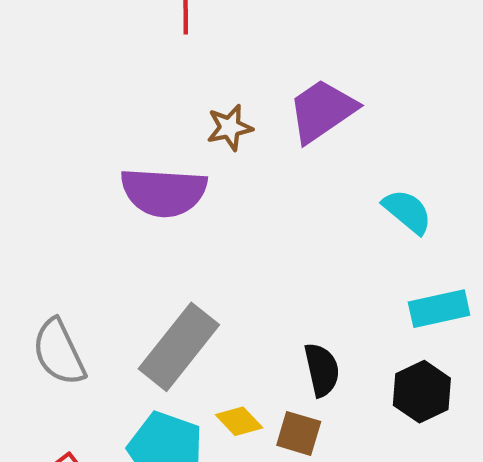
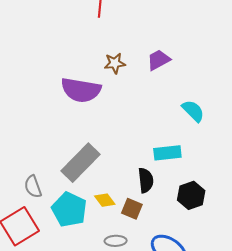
purple trapezoid: (322, 111) -> (159, 60), size x0.7
cyan rectangle: (439, 309) -> (167, 153), moved
gray semicircle: (59, 352) -> (33, 187), moved, size x0.7

